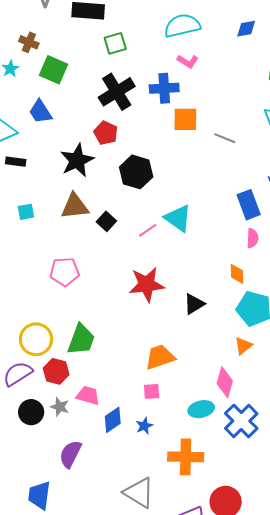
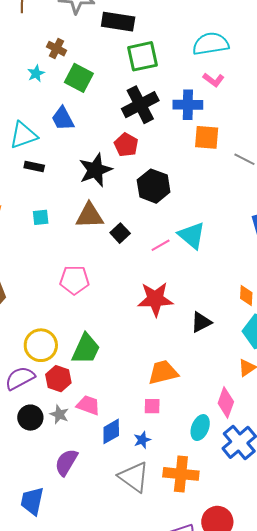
green square: (115, 43) -> (142, 56), size x1.4
cyan ellipse: (201, 409) -> (200, 428), turned -60
gray triangle: (139, 493) -> (134, 477), moved

